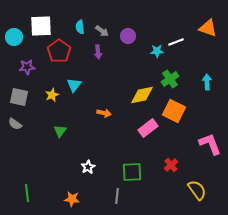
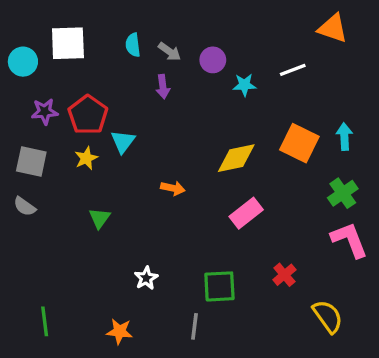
orange triangle: (208, 28) -> (333, 28), moved
red pentagon: (59, 51) -> (88, 115), moved
cyan star: (157, 51) -> (244, 85), moved
green cross: (170, 79) -> (343, 193), moved
orange square: (174, 111) -> (299, 143), moved

